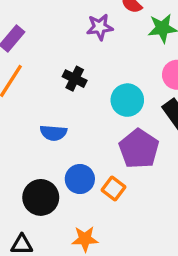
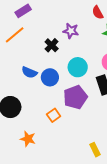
purple star: (100, 27) -> (71, 31), moved
blue circle: (80, 179) -> (50, 77), moved

